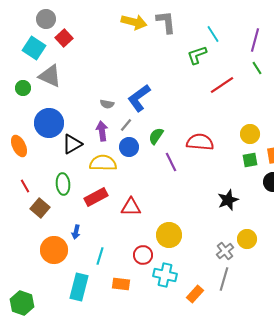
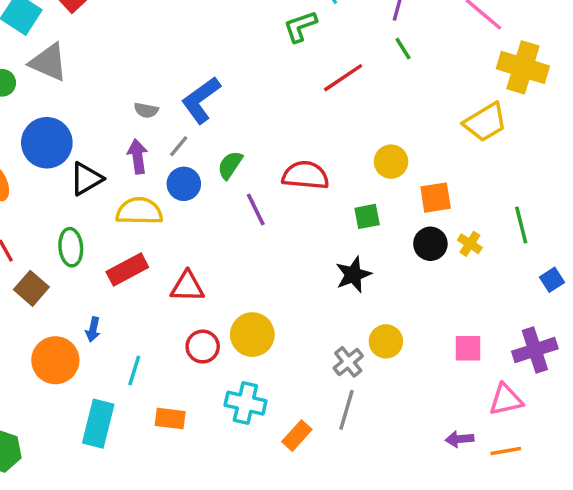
green square: (250, 160) -> (367, 216), moved
red circle: (143, 255) -> (203, 347), moved

